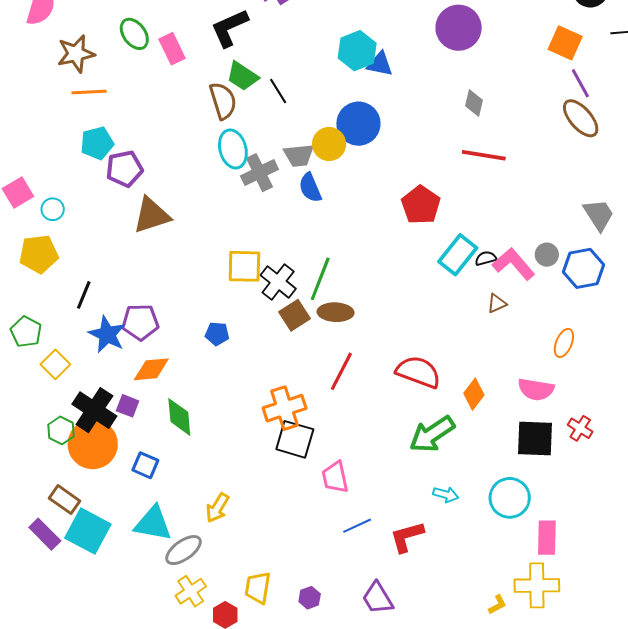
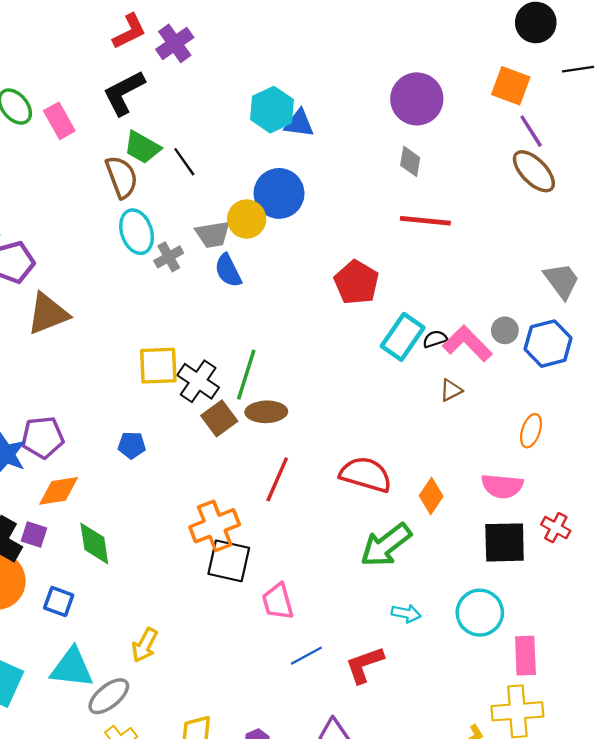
purple circle: (459, 28) -> (417, 99), moved
gray cross: (259, 173) -> (169, 257), size x0.7

